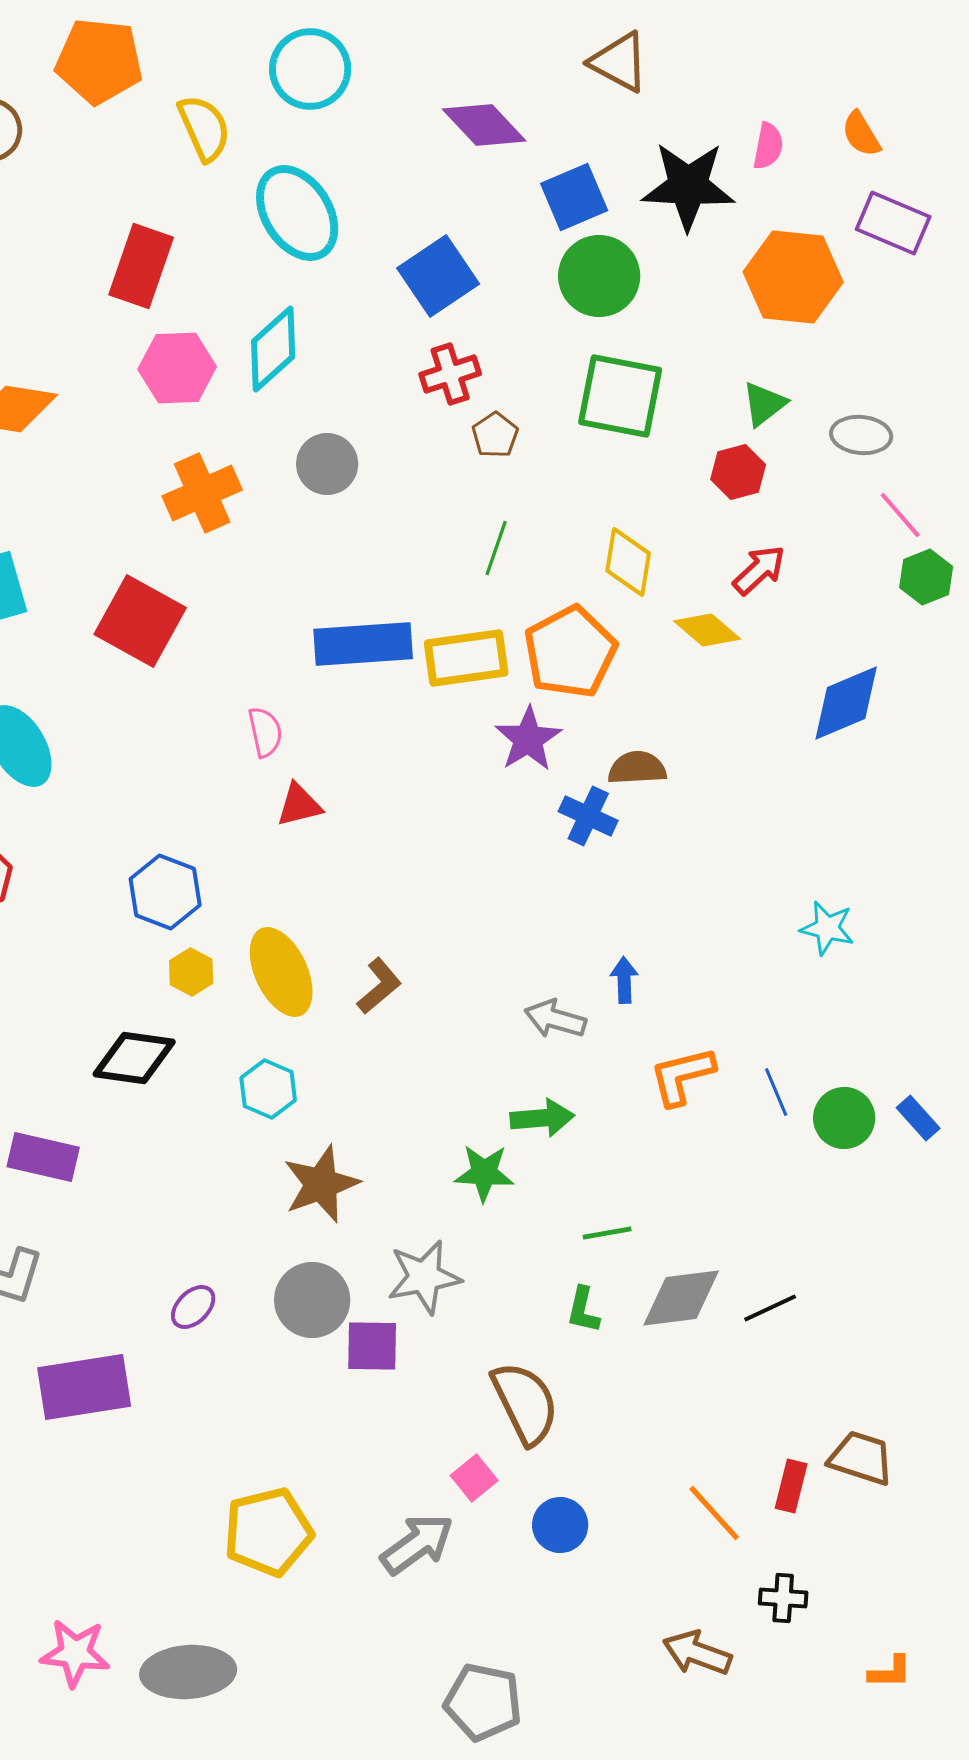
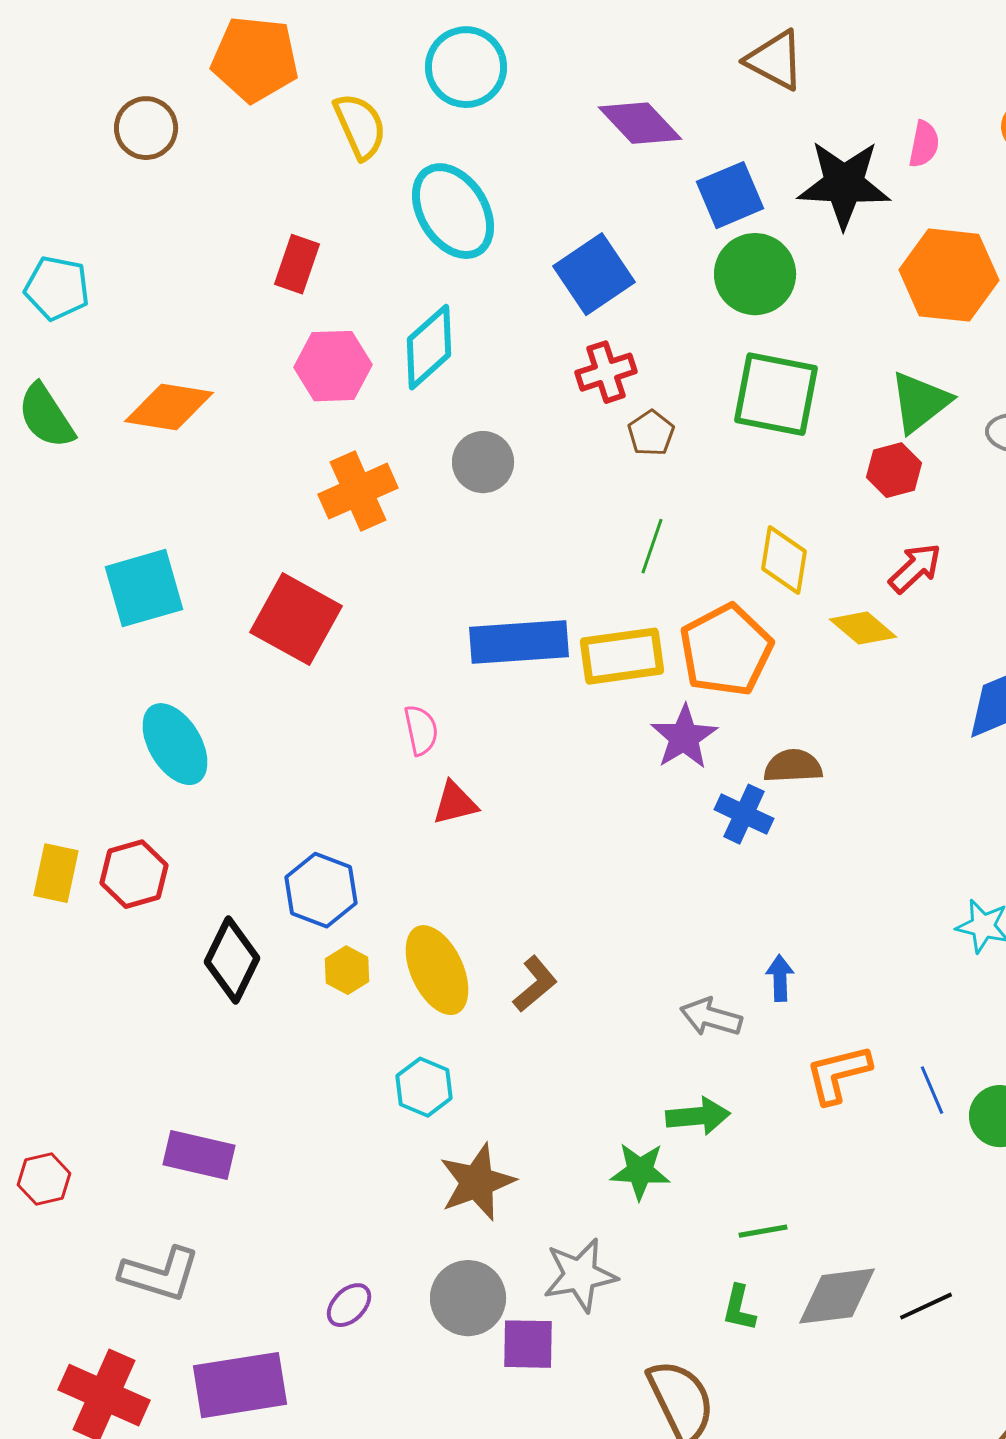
red rectangle: (141, 266) -> (297, 264), size x0.7
green triangle: (764, 404) -> (920, 402), size x1.4
black diamond: (134, 1058) -> (232, 960), moved, turned -72

